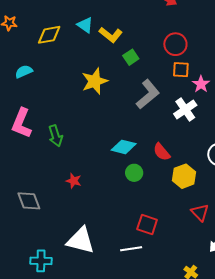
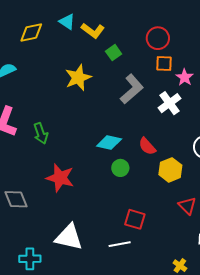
red star: (74, 181) -> (60, 178), size x1.8

